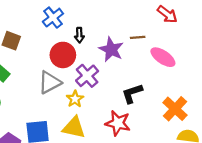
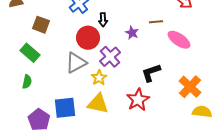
purple star: (111, 49) -> (132, 33), size x0.6
red star: (118, 123) -> (138, 100), turned 30

